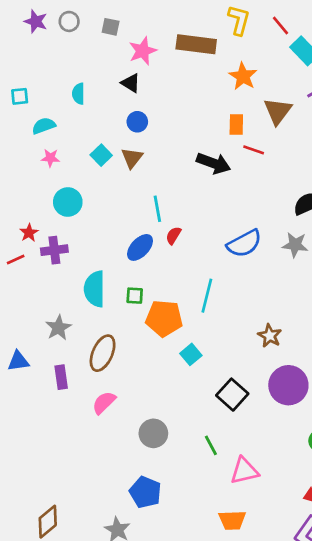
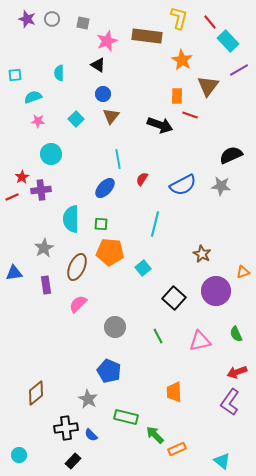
brown triangle: (132, 158) -> (111, 116), moved
red semicircle: (173, 235) -> (142, 179), moved
orange pentagon: (164, 318) -> (110, 252), moved
pink triangle: (244, 471) -> (200, 341), moved
orange trapezoid: (232, 520) -> (174, 392), turned 90

